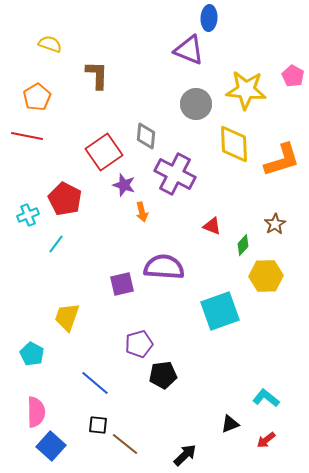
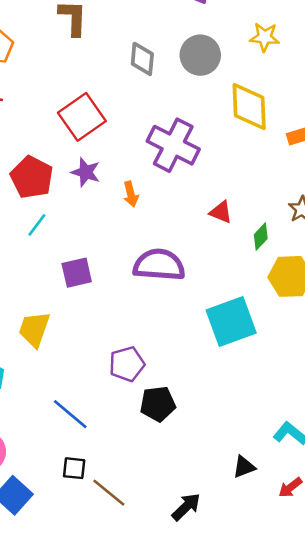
yellow star: (246, 90) -> (265, 37), size x0.6
gray diamond: (146, 136) -> (142, 59), moved
purple star: (124, 185) -> (86, 172), moved
cyan line: (56, 244) -> (37, 225), moved
purple square: (122, 284) -> (77, 273), moved

